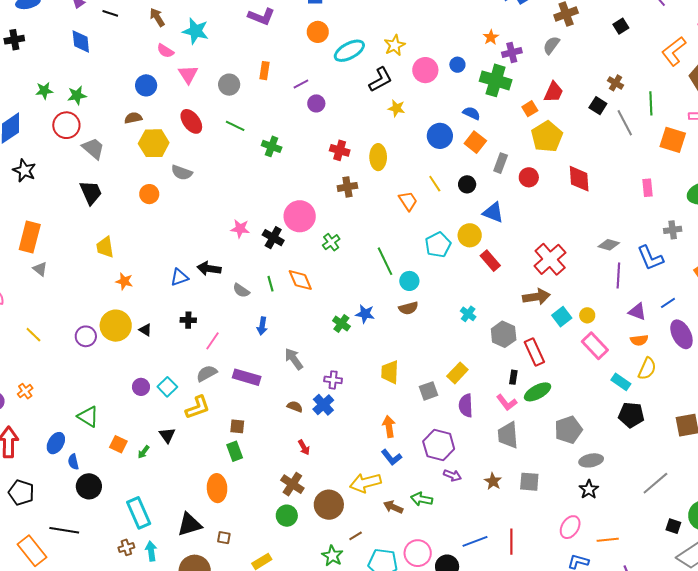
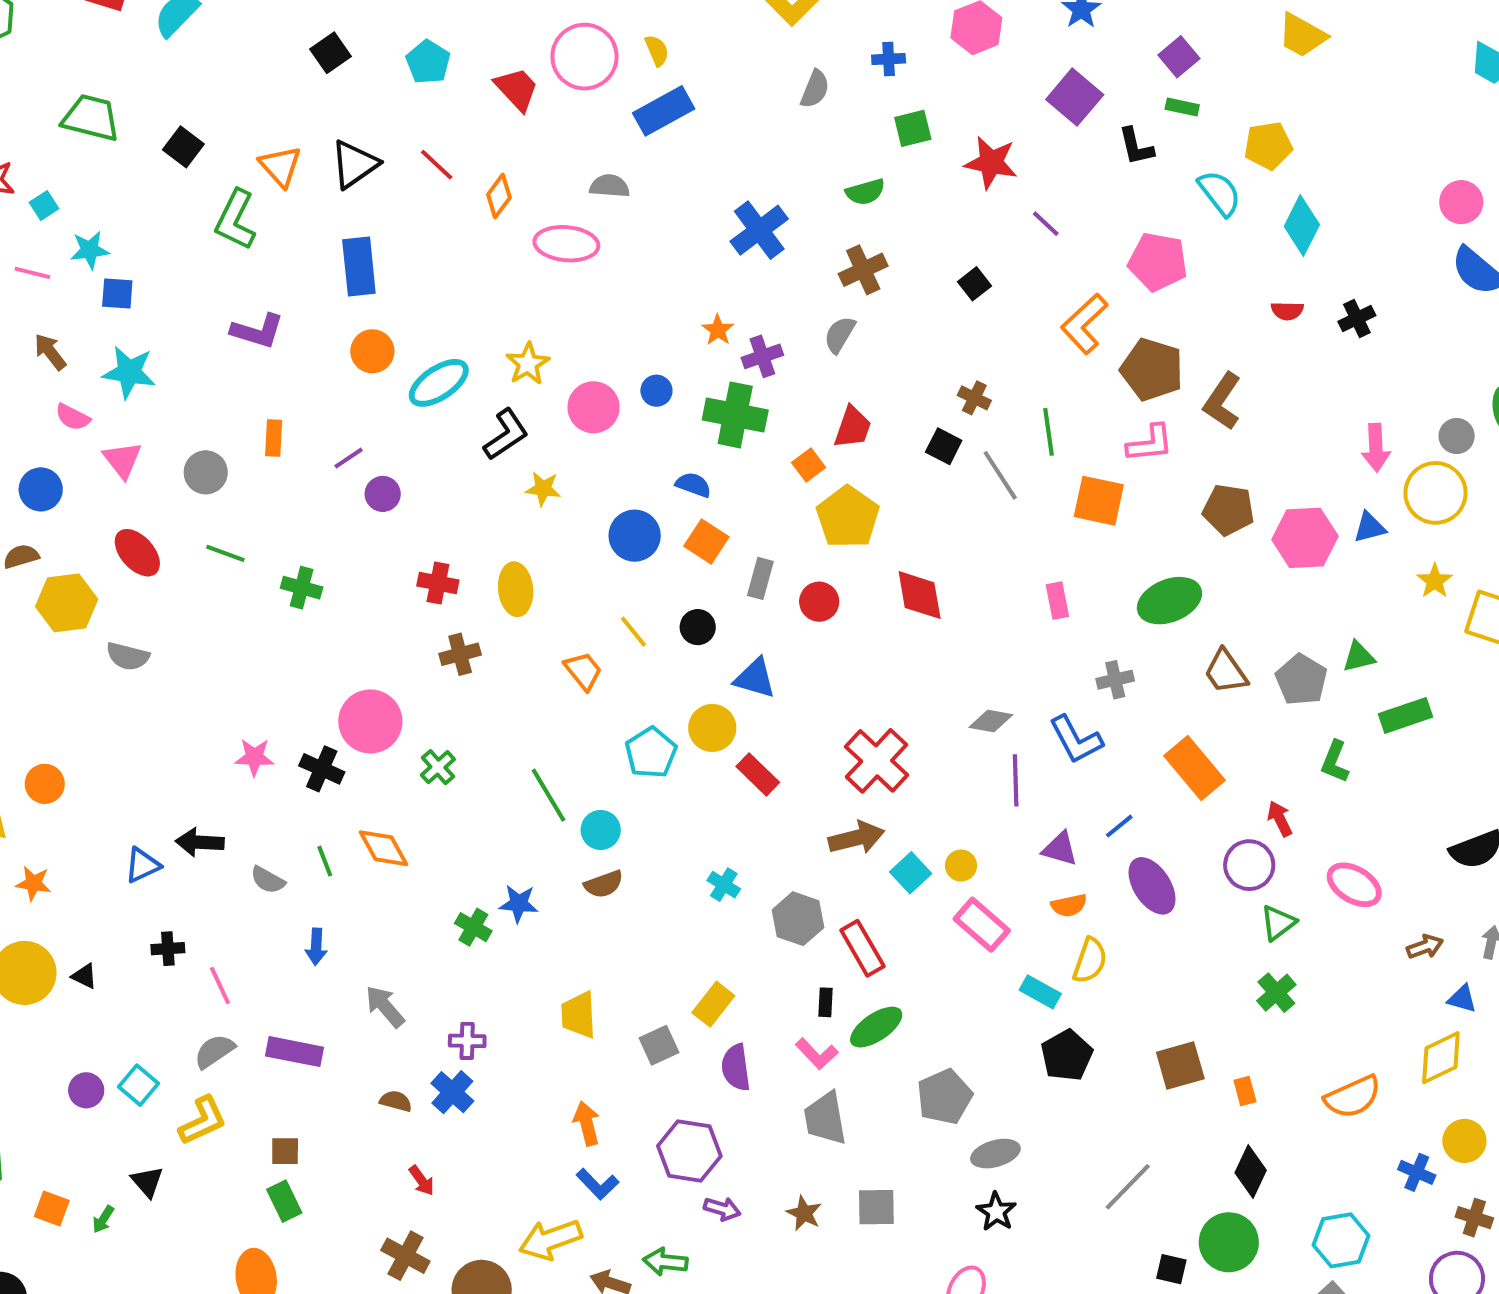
orange circle: (149, 194) -> (45, 784), moved
pink line: (212, 341) -> (220, 985), turned -54
black pentagon: (631, 415) -> (1067, 1055), turned -30

